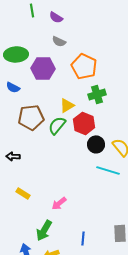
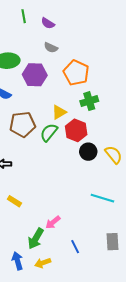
cyan line: (108, 170) -> (102, 198), moved
pink arrow: (59, 203) -> (53, 222), moved
blue line: (83, 238) -> (75, 247), turned -32

